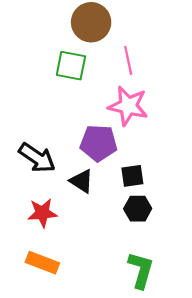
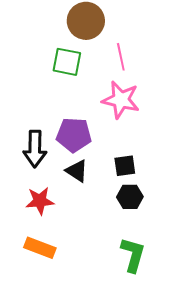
purple pentagon: (98, 143) -> (74, 135), moved
black arrow: (37, 158) -> (35, 149), turned 57

